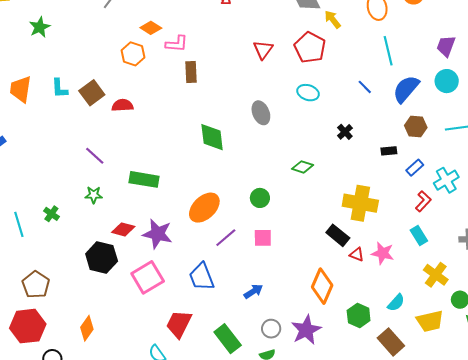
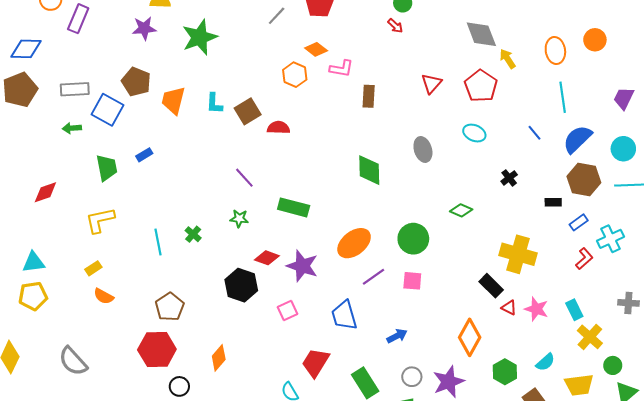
green star: (40, 27) -> (200, 37), size x1.6
brown rectangle: (191, 72) -> (369, 96), moved
cyan circle: (447, 81) -> (623, 149), moved
brown hexagon: (416, 127) -> (584, 179), size x1.4
green circle: (260, 198) -> (413, 239), size x1.5
cyan rectangle: (419, 236) -> (574, 310), moved
pink square: (148, 277) -> (287, 311), size x0.6

